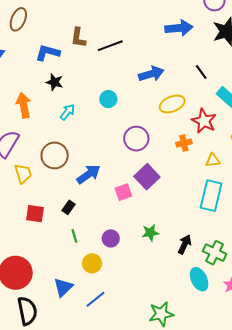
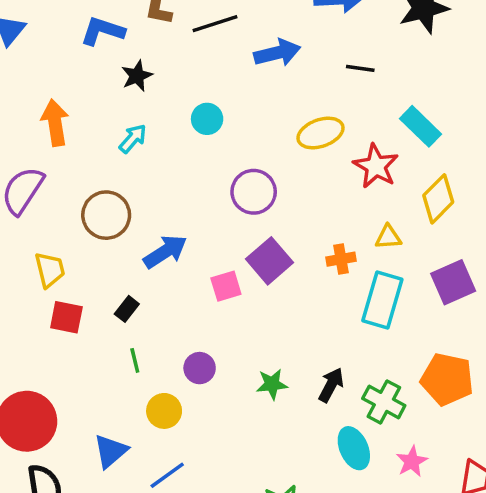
black line: (201, 72) -> (360, 68), moved, turned -49
blue arrow: (151, 74) -> (277, 53), moved
black star: (54, 82) -> (137, 76), moved, turned 30
orange cross: (184, 143) -> (341, 259), moved
yellow trapezoid: (23, 174) -> (50, 270), moved
green star: (150, 233) -> (272, 384), moved

